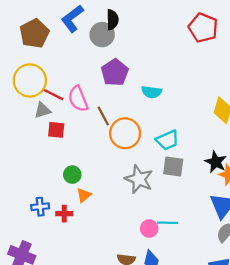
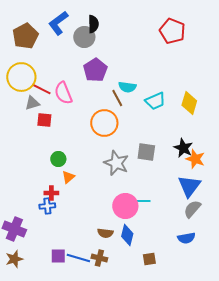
brown line: (103, 116) -> (117, 98), moved
cyan trapezoid: (168, 140) -> (155, 101), moved
blue cross: (40, 207) -> (47, 206), moved
pink circle: (149, 229) -> (125, 206), size x1.6

